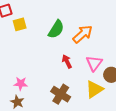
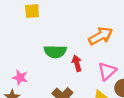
green semicircle: (56, 29) -> (55, 52), moved, turned 48

